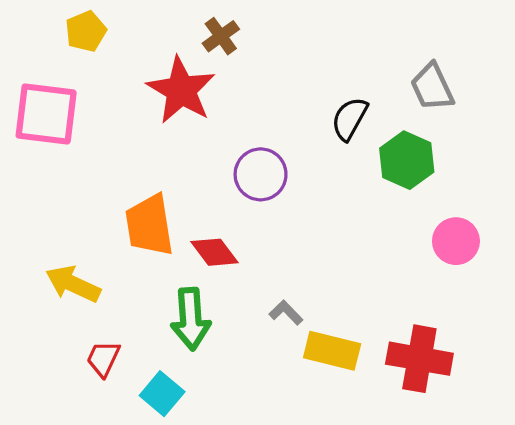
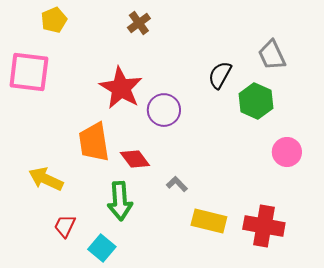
red star: (181, 90) -> (121, 88), moved
gray L-shape: (286, 313) -> (177, 184), moved

